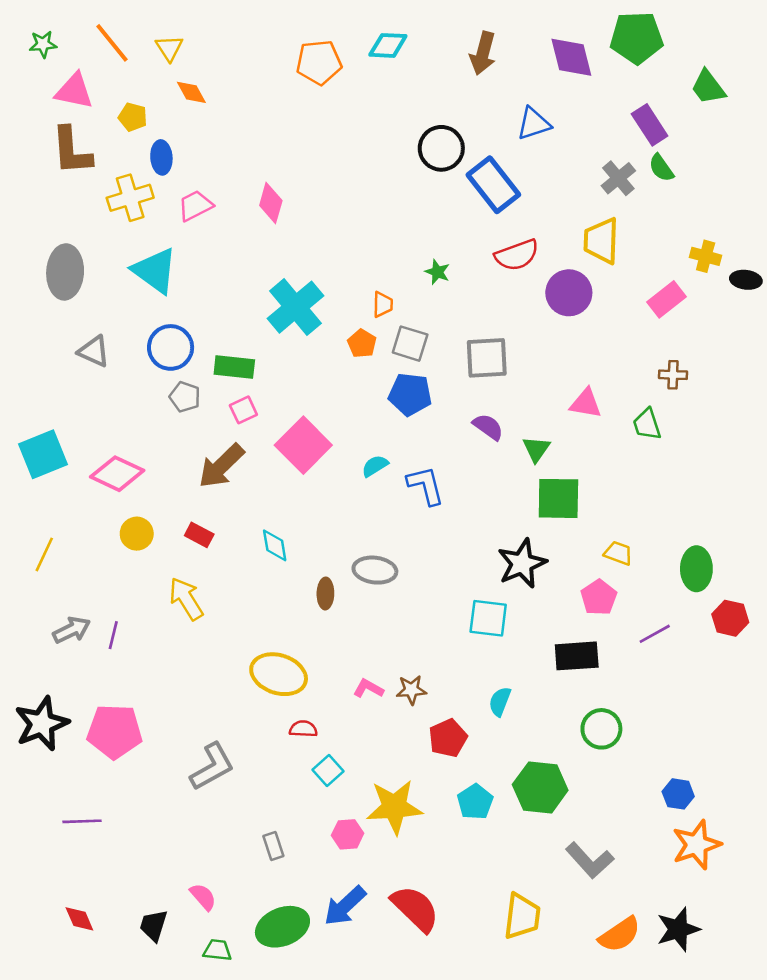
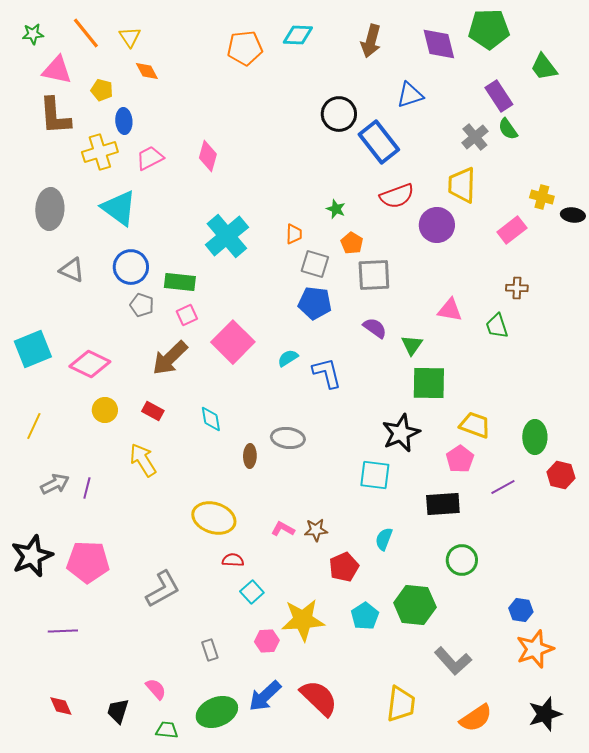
orange pentagon: (362, 344) -> (352, 243), moved
yellow trapezoid: (618, 553) -> (475, 425), size x1.4
black star: (678, 929) -> (545, 714), moved

